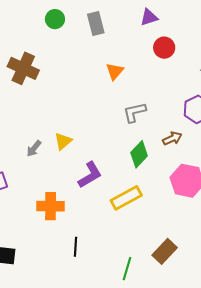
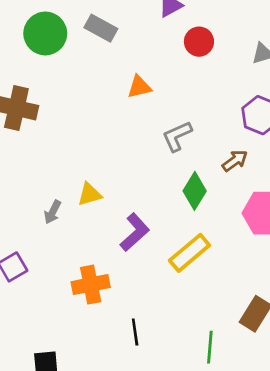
green circle: (55, 19) -> (45, 33), size x1.6
gray rectangle: (96, 23) -> (101, 28), turned -35
orange triangle: (115, 71) -> (139, 87), turned 48
yellow triangle: (63, 141) -> (90, 194), turned 36

